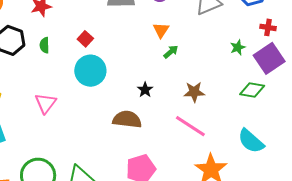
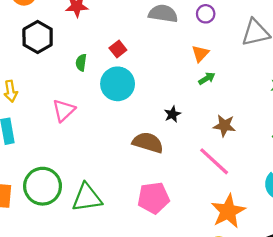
green semicircle: (44, 45) -> (81, 63), moved

